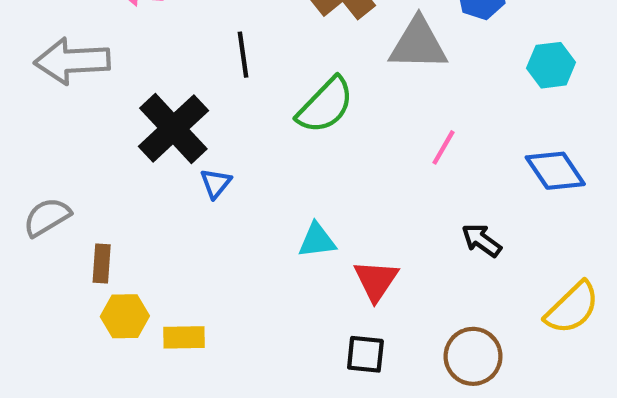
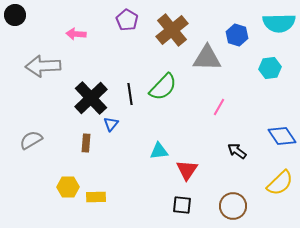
black line: (243, 55) -> (130, 94), moved
blue diamond: (555, 171) -> (282, 136), moved
brown rectangle: (102, 264) -> (86, 143), moved

